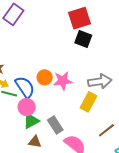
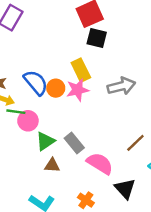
blue semicircle: (25, 87) -> (36, 83), moved
yellow rectangle: (88, 102) -> (81, 70), moved, turned -48
pink circle: (27, 107) -> (28, 121), moved

